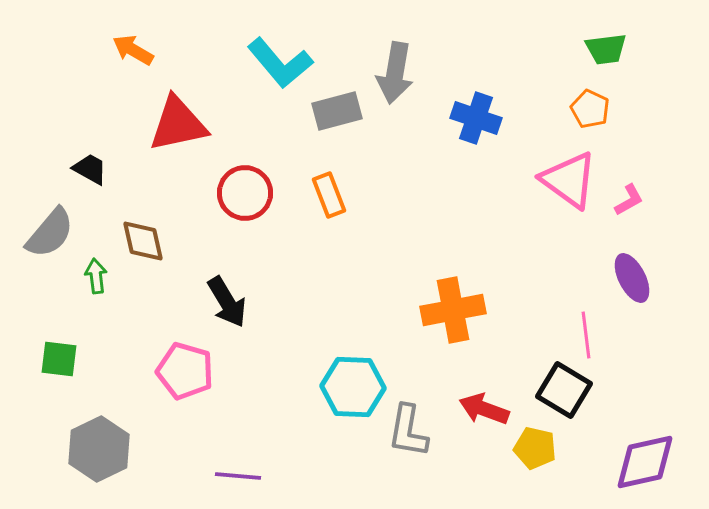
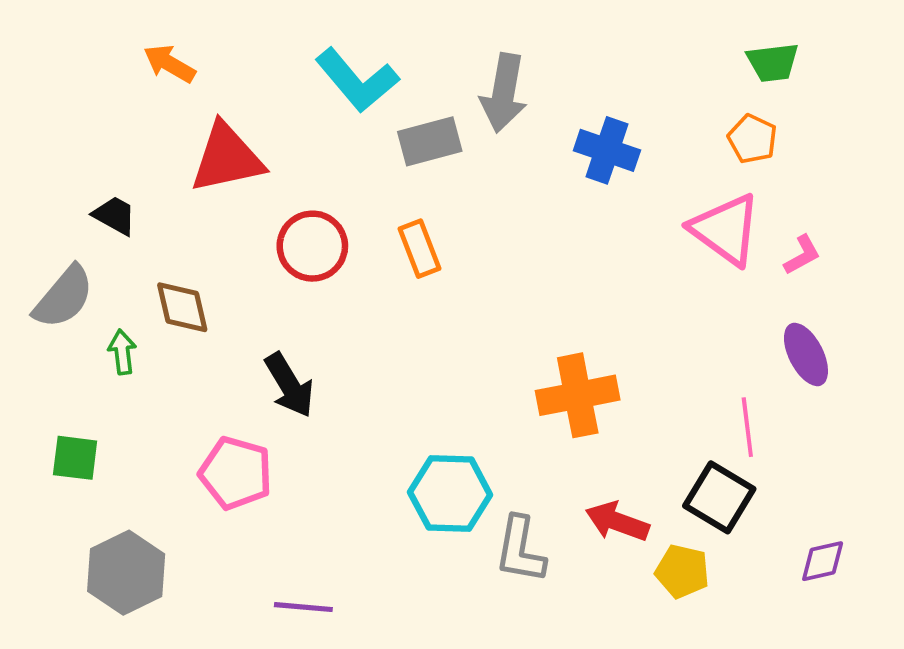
purple diamond: (645, 462) -> (823, 561), moved, size x0.6

